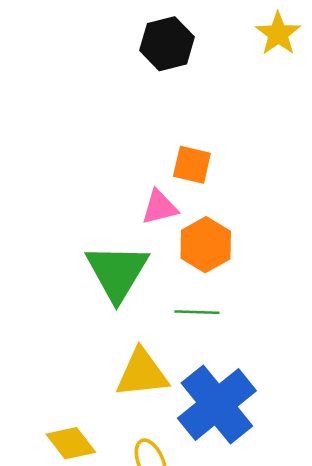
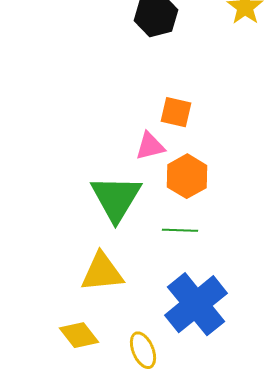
yellow triangle: (142, 373) -> (102, 272), moved

